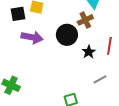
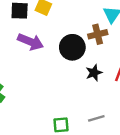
gray line: (100, 79) -> (96, 118), moved

